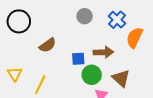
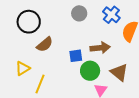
black circle: (19, 21) -> (29, 22), moved
yellow triangle: (15, 74) -> (23, 68), moved, turned 35

